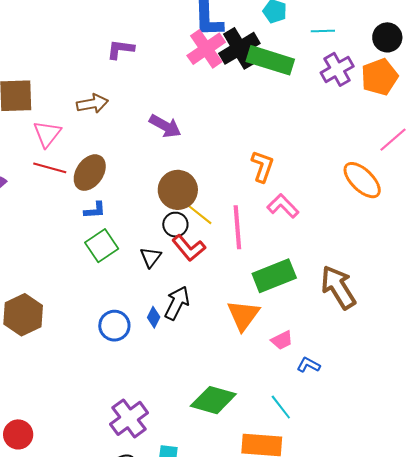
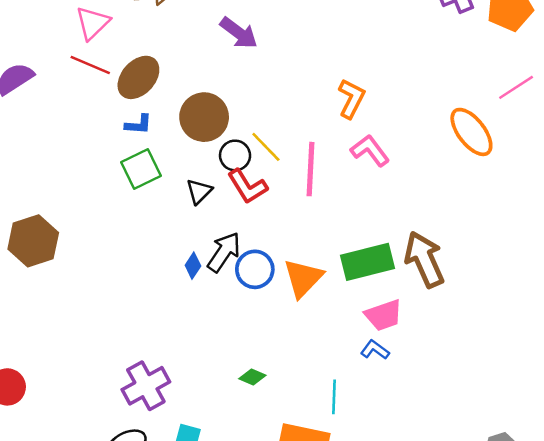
brown circle: (178, 190) -> (204, 117), moved
green rectangle: (274, 276) -> (367, 262), moved
blue circle: (114, 326) -> (255, 269), moved
pink trapezoid: (282, 340) -> (384, 315), moved, size x1.4
green diamond: (213, 400) -> (252, 377), size x0.5
cyan line: (281, 407) -> (334, 397), turned 32

